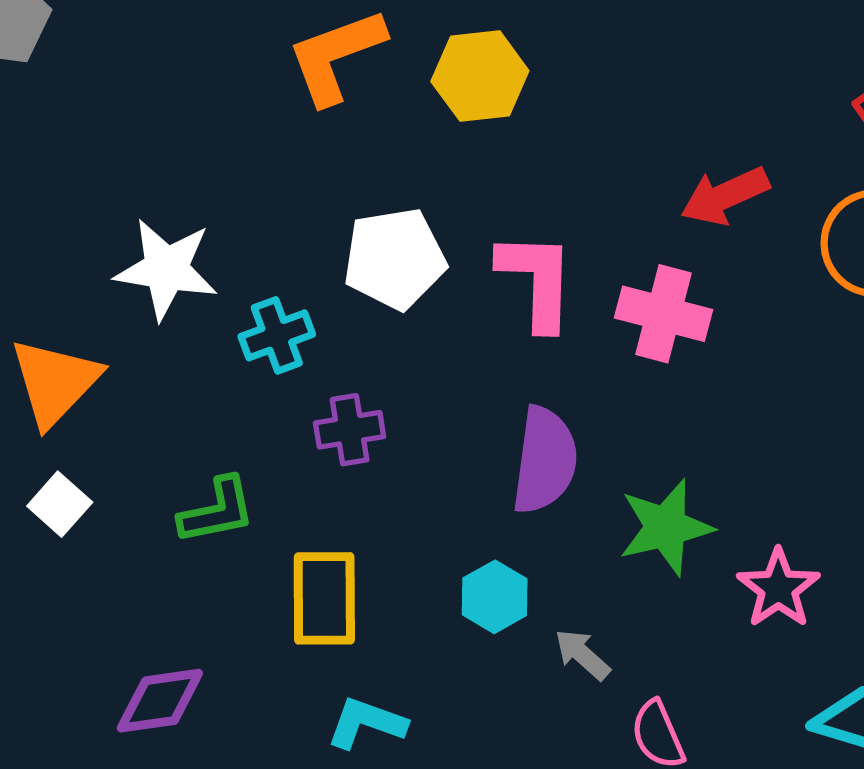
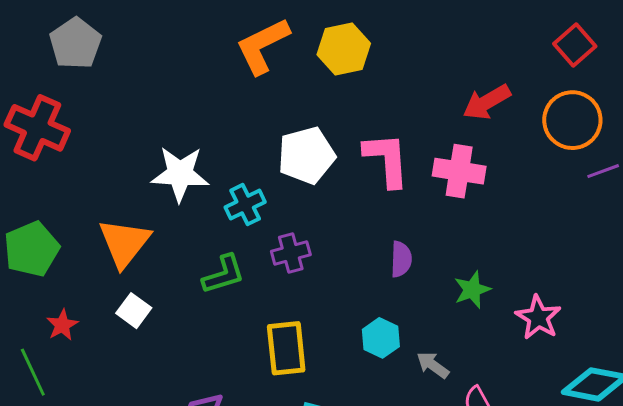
purple semicircle: (545, 460) -> (401, 259), size x0.6
green L-shape: (217, 511) -> (224, 274), moved
green star: (666, 527) -> (472, 290), size x0.7

